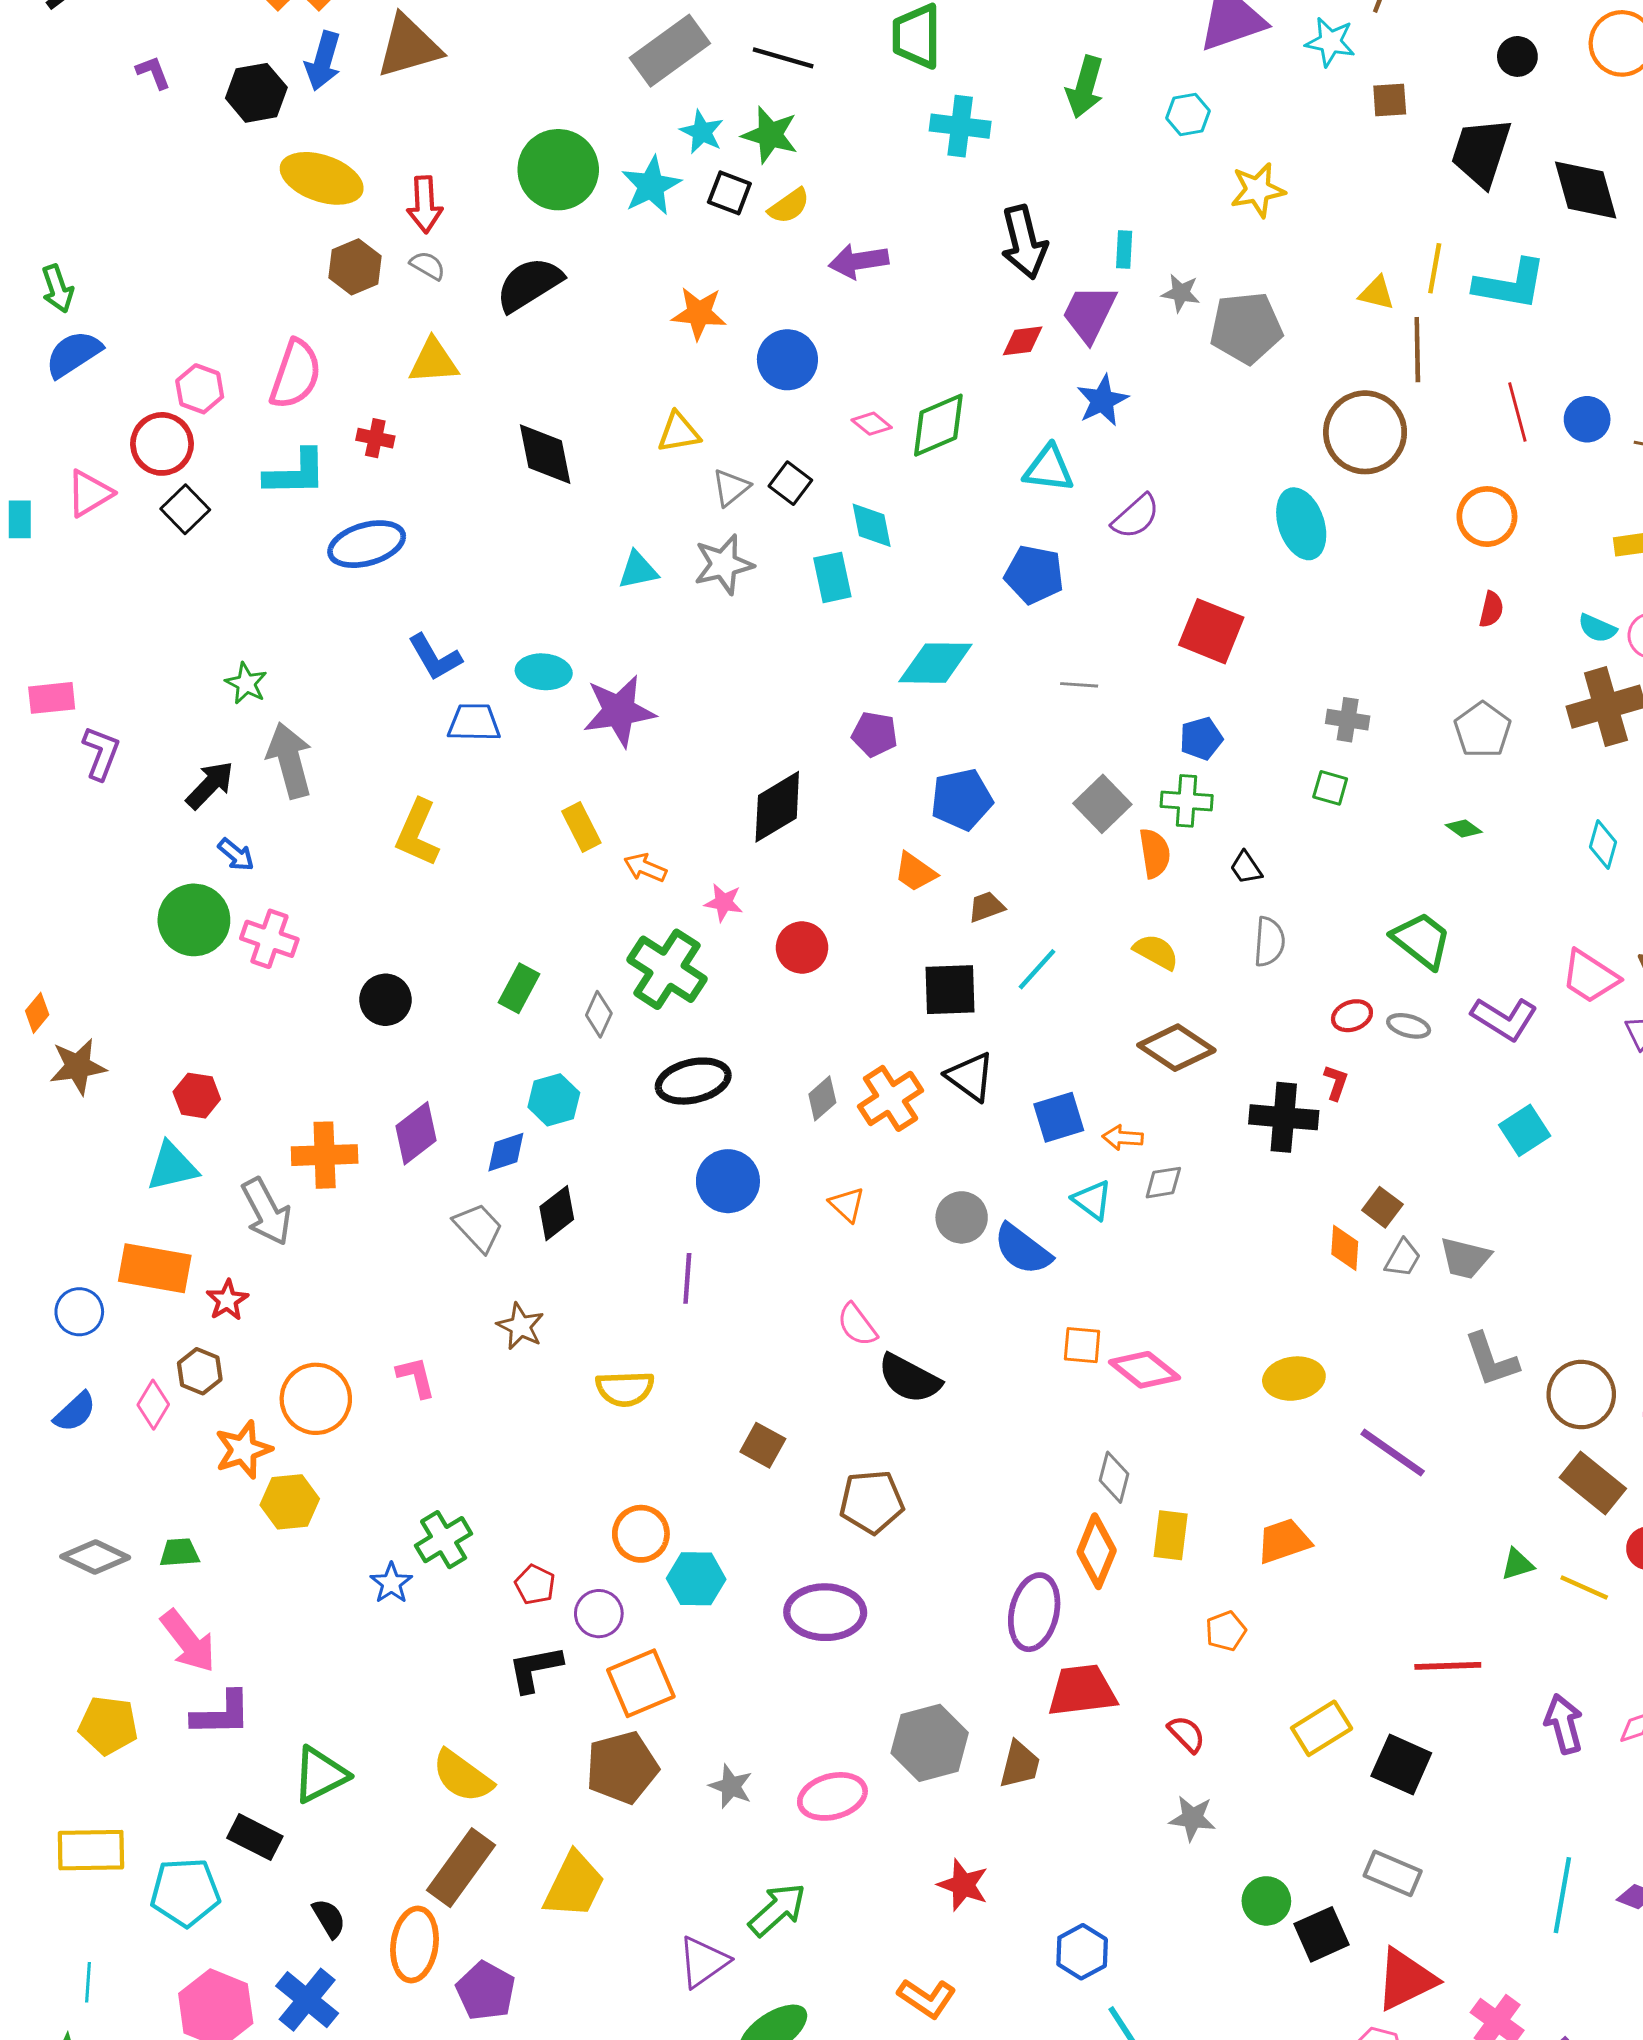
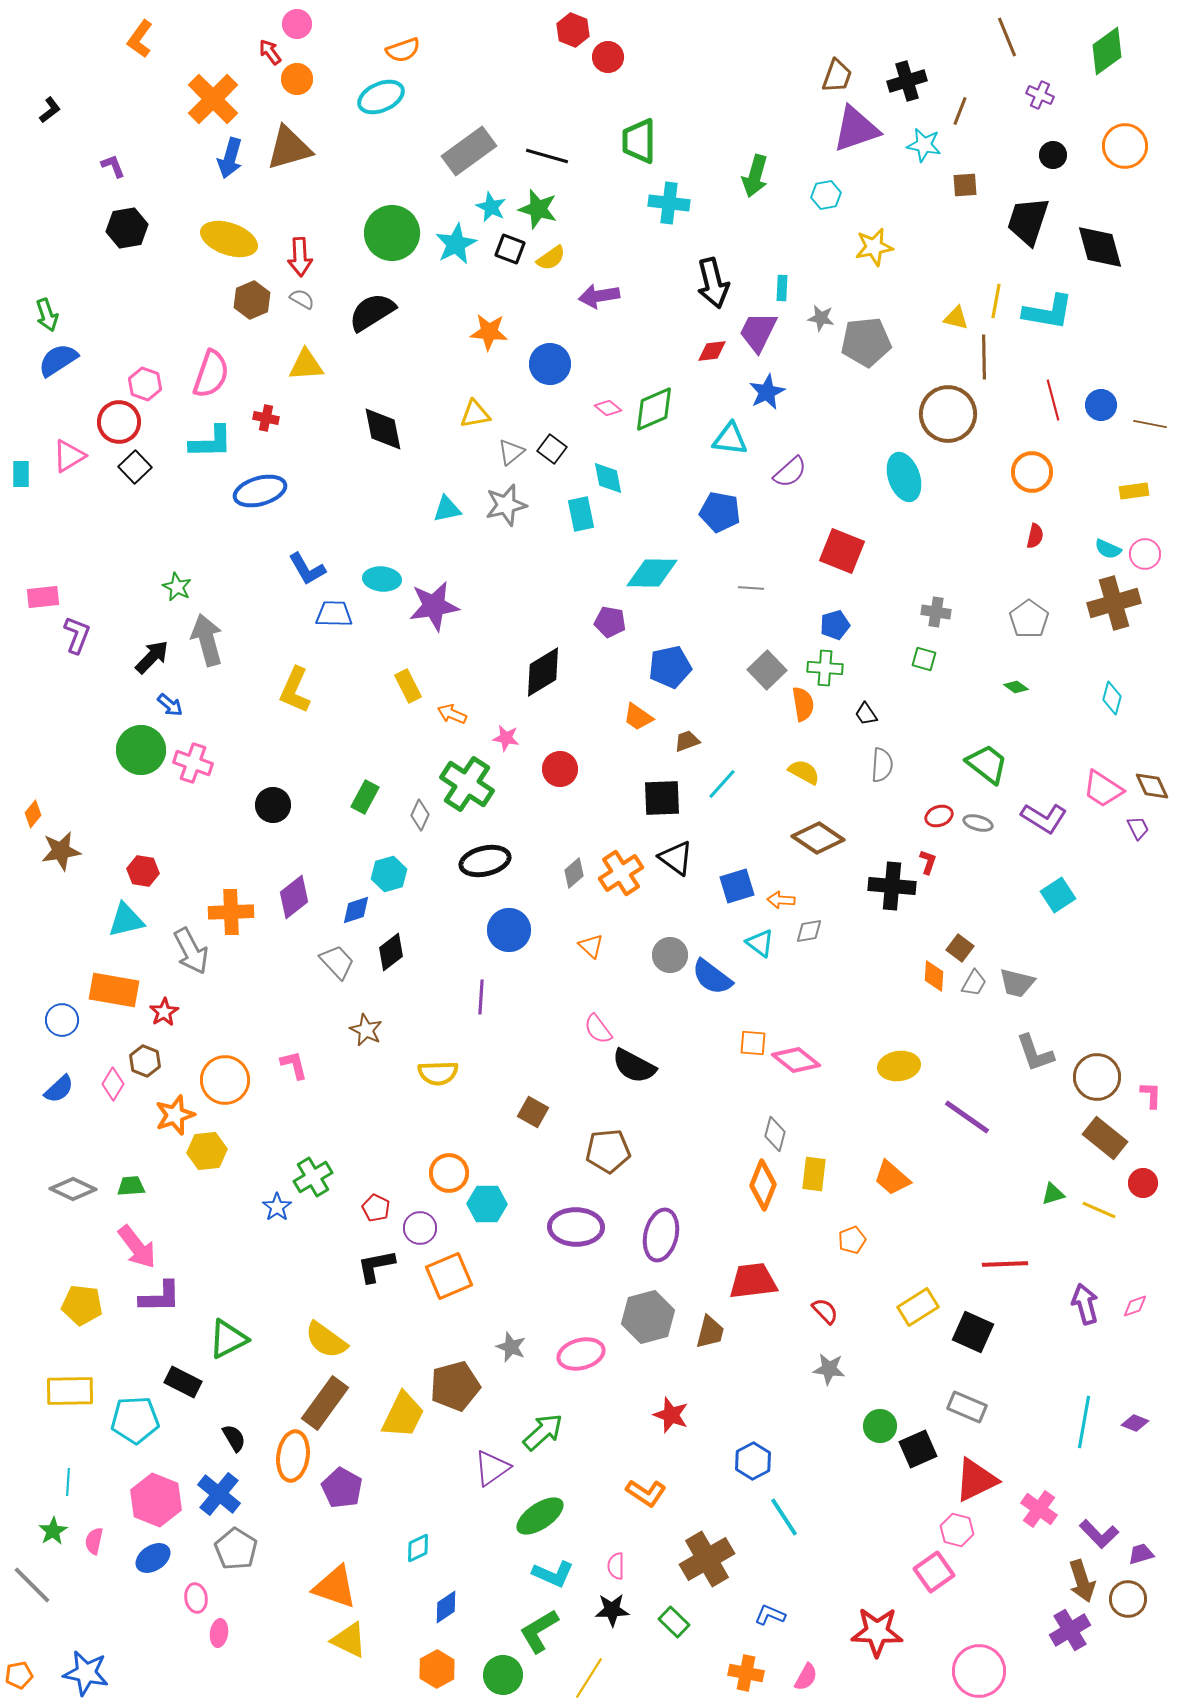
black hexagon: (256, 93) -> (127, 228), moved
orange trapezoid: (1284, 1541) -> (892, 1178), turned -120
purple ellipse: (1034, 1612) -> (661, 1235), moved
brown pentagon: (622, 1767) -> (455, 1386), moved

